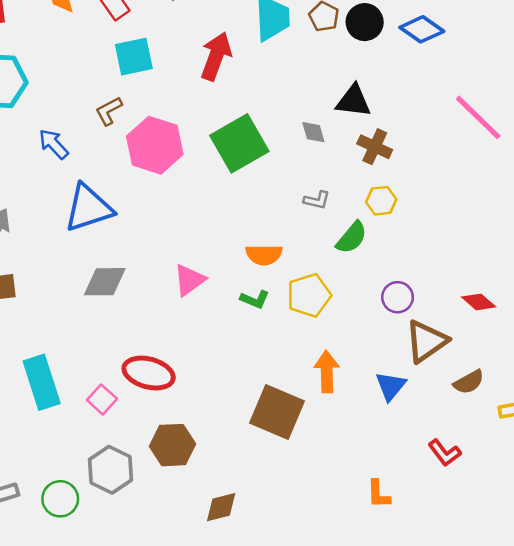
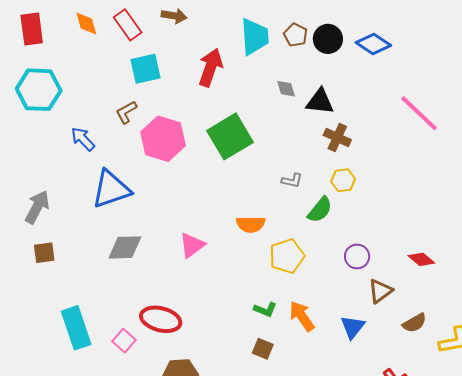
gray diamond: (313, 132) -> (286, 89), moved
green L-shape: (255, 299) -> (265, 310), moved
brown triangle: (426, 341) -> (380, 291), size x0.7
orange arrow: (327, 372) -> (302, 316), turned -32
brown square: (277, 412) -> (263, 349), size x0.5

